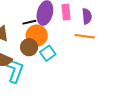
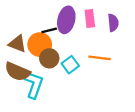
orange circle: (37, 36) -> (40, 45), moved
orange line: (85, 36) -> (100, 58), moved

